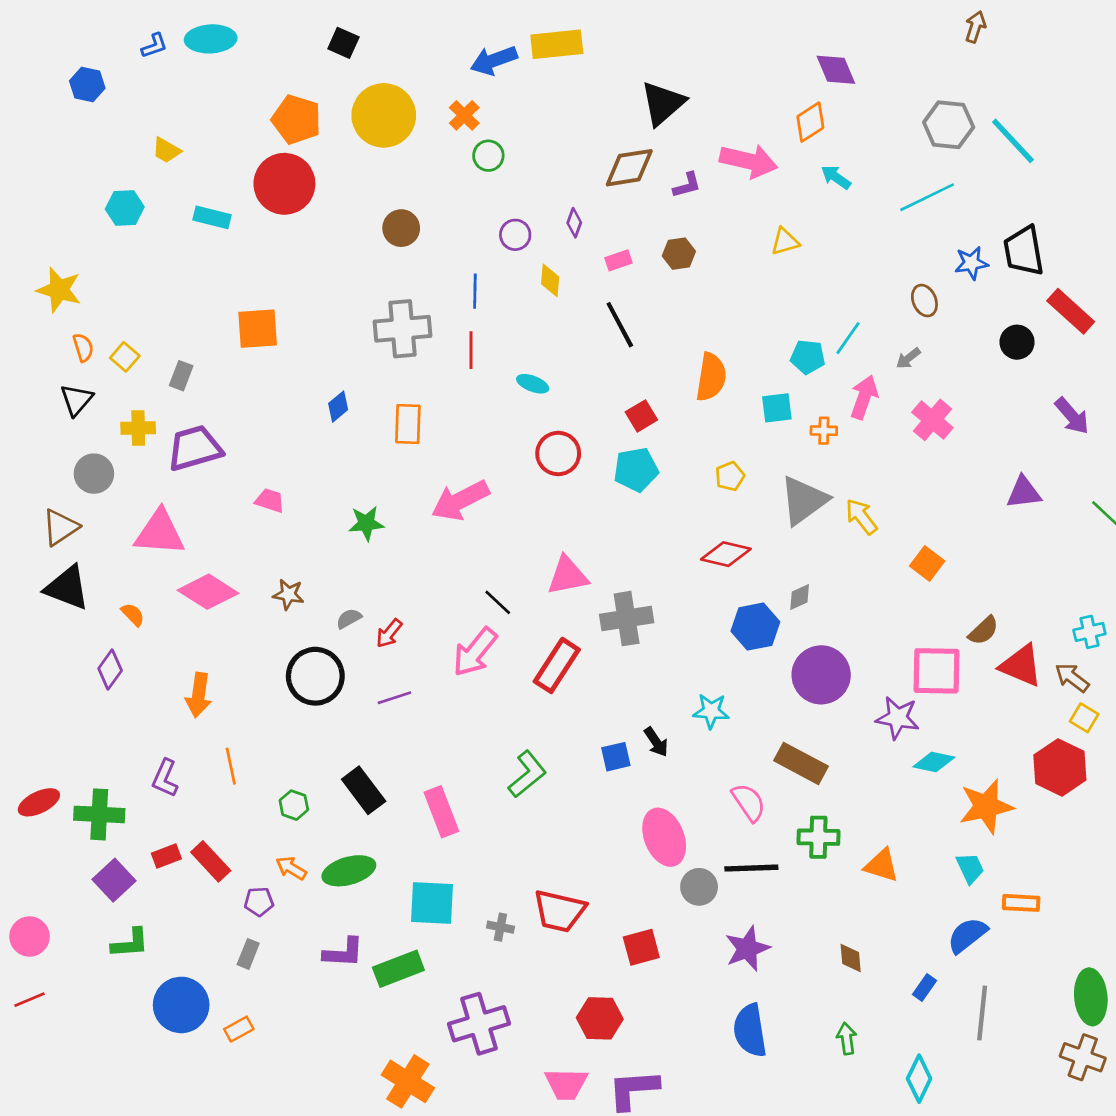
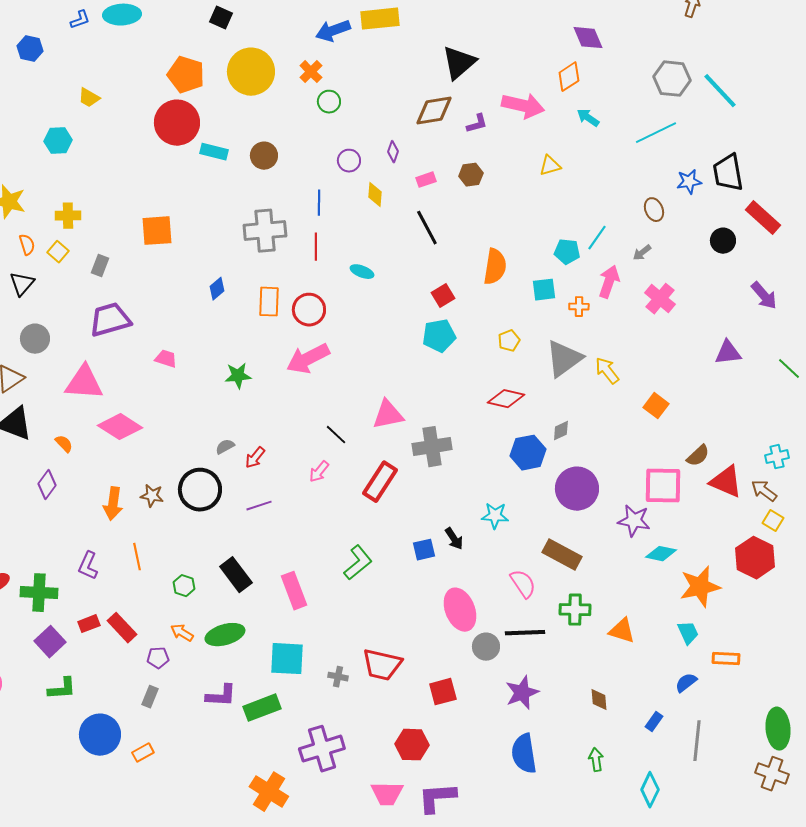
cyan rectangle: (212, 217) -> (214, 152), moved
yellow cross: (138, 428) -> (68, 216), moved
red circle: (558, 453) -> (309, 310), moved
brown star: (288, 594) -> (152, 496), moved
pink arrow: (475, 652) -> (319, 472), size x0.6
blue semicircle: (967, 935) -> (686, 683), size x0.7

